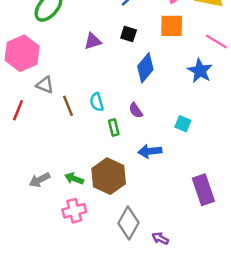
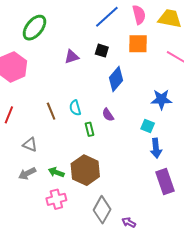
blue star: (200, 71) -> (161, 99), moved, turned -30
gray triangle: (45, 85) -> (30, 144), moved
blue arrow: (150, 151) -> (156, 148), moved, turned -90

